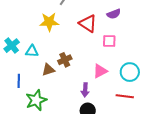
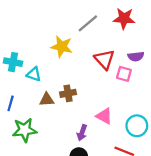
pink square: (109, 41) -> (124, 74), moved
cyan cross: (12, 46) -> (13, 62), turned 35
pink triangle: (100, 71) -> (104, 116), turned 42

